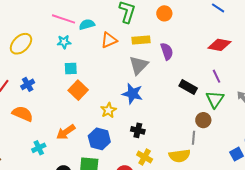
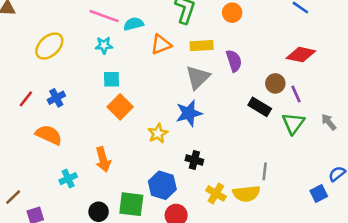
blue star: (132, 94) -> (189, 113), turned -30
brown circle: (203, 120) -> (275, 83), moved
orange arrow: (66, 132) -> (103, 160), turned -72
blue hexagon: (99, 139) -> (162, 185), moved
yellow cross: (145, 157) -> (216, 193), moved

